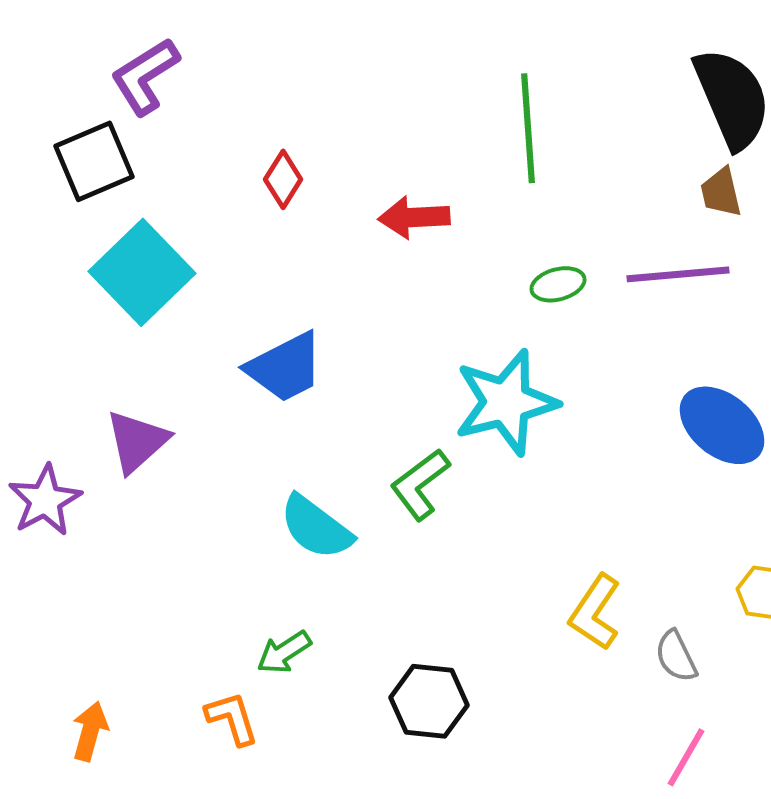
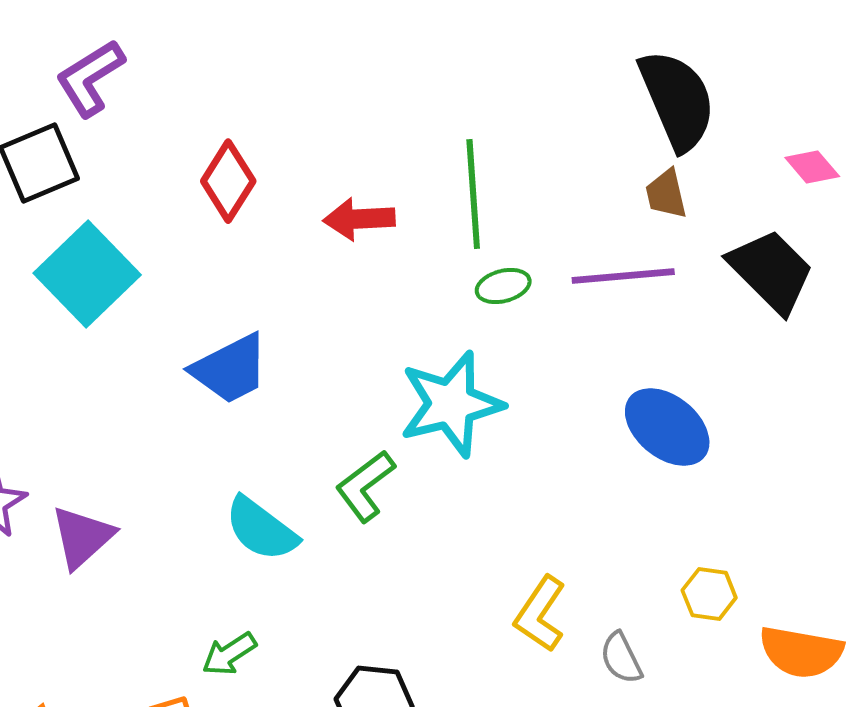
green line: (528, 128) -> (473, 194), moved
red diamond: (283, 179) -> (228, 181), size x1.4
purple triangle: (137, 441) -> (82, 537), moved

